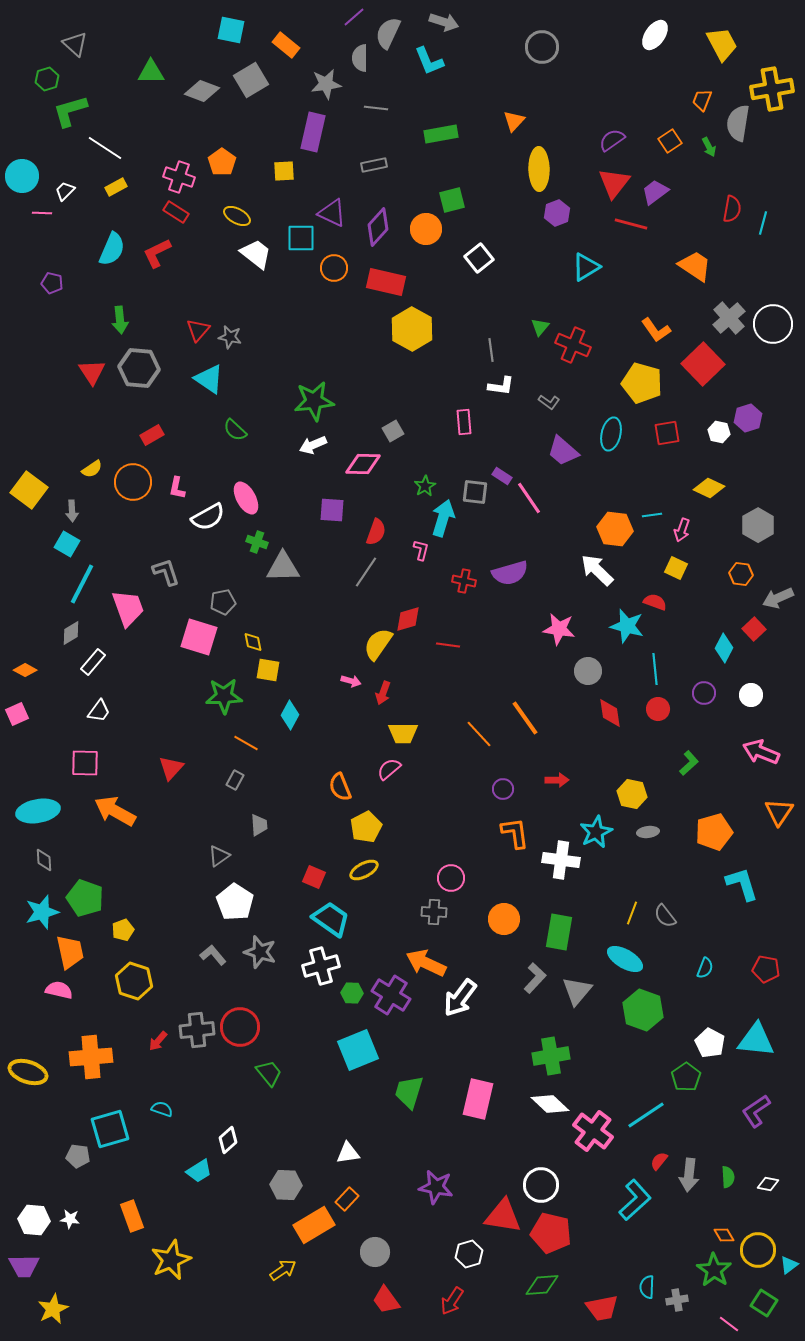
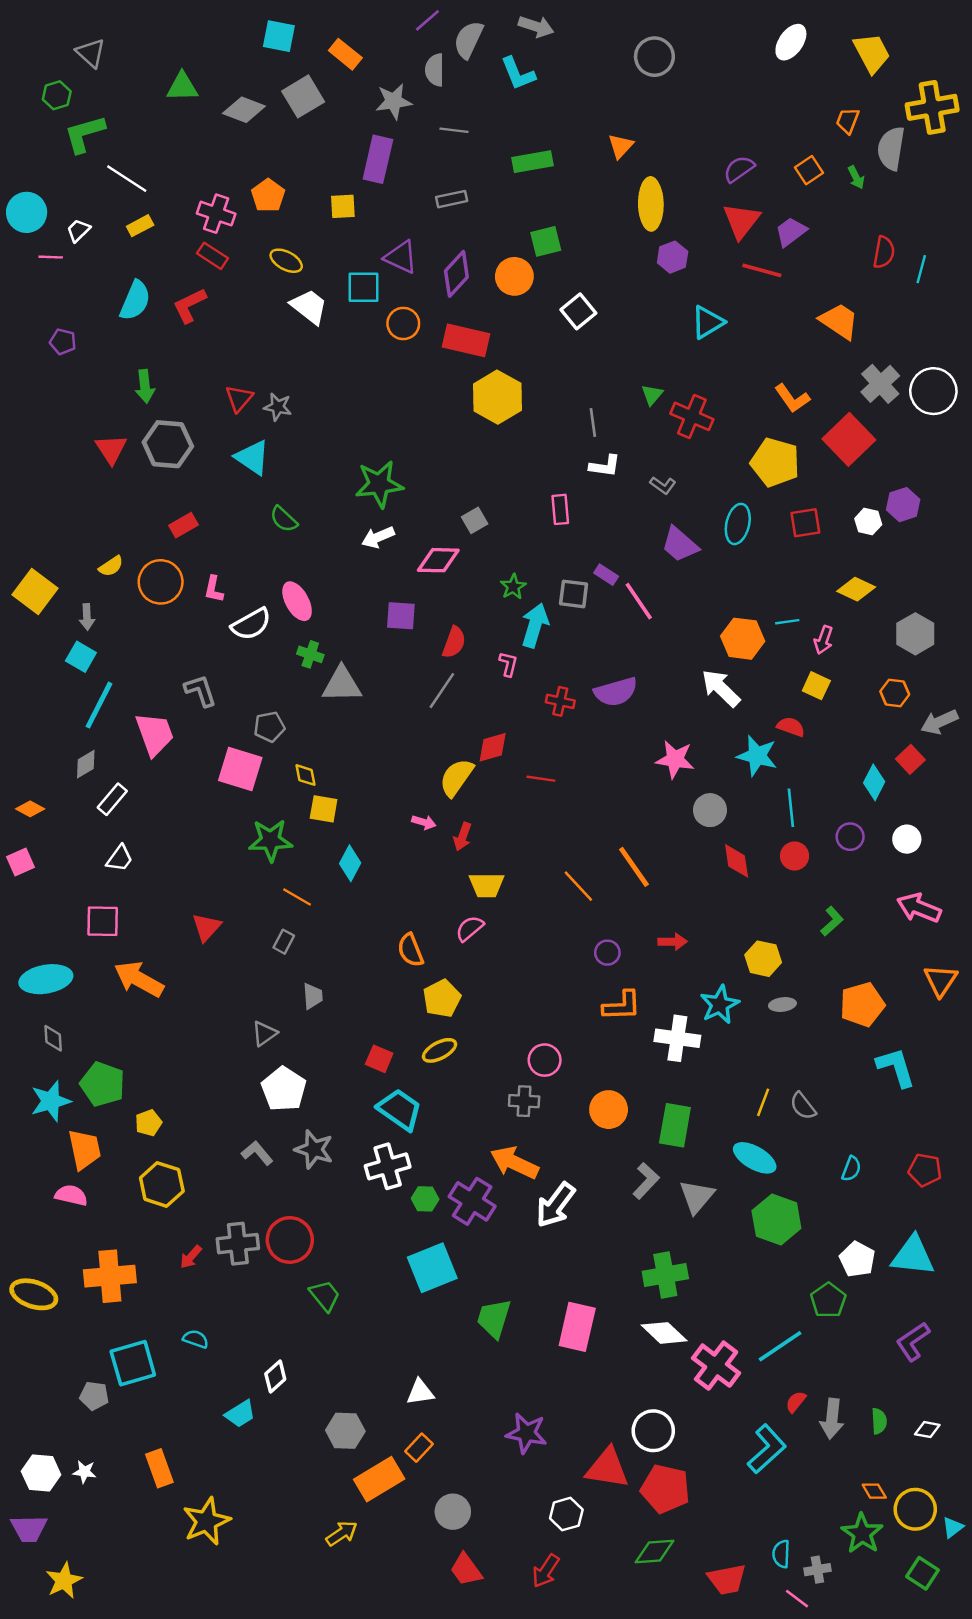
orange L-shape: (515, 833) -> (622, 1006), turned 96
pink line: (729, 1324) -> (797, 1599), moved

